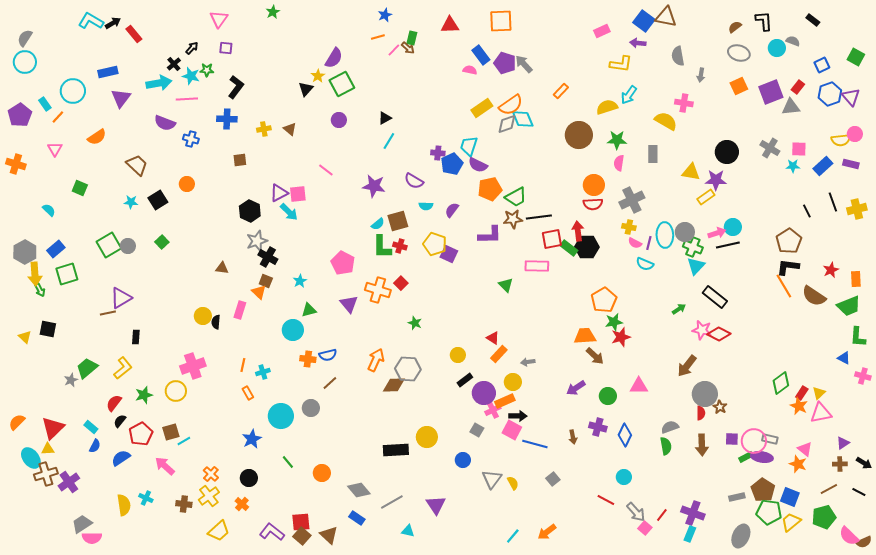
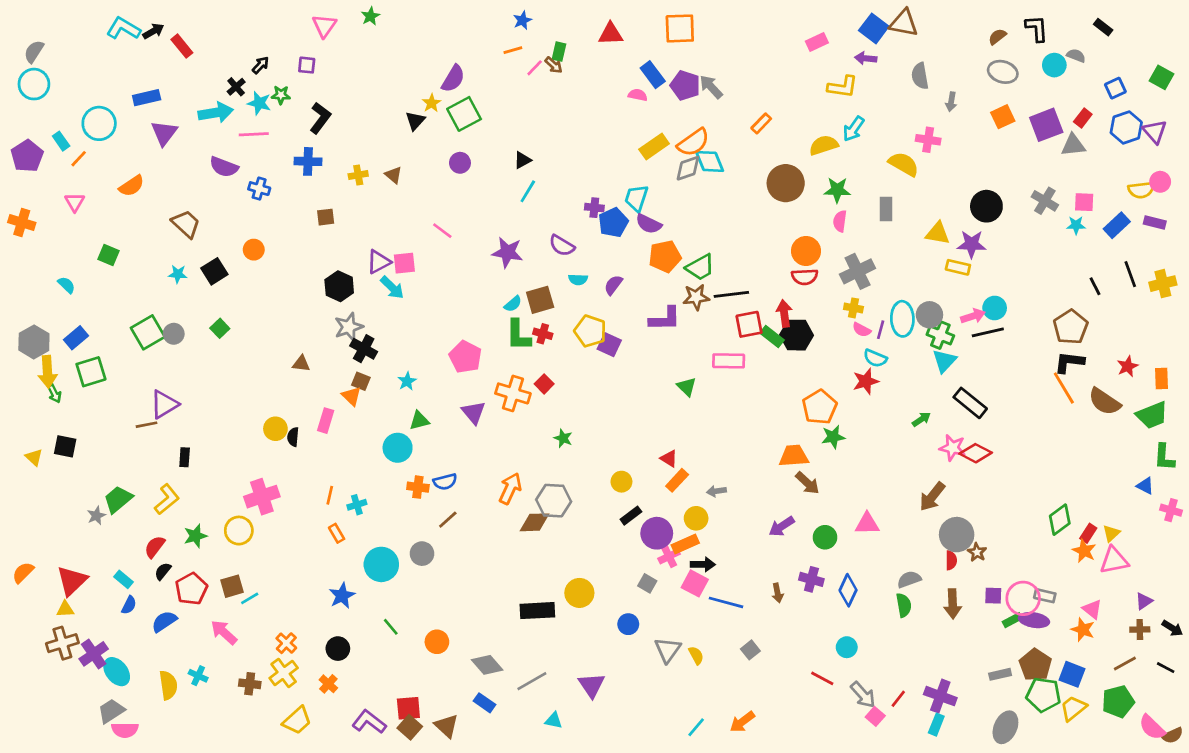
pink triangle: (219, 19) -> (324, 26), moved
yellow rectangle: (706, 197) -> (958, 267), turned 48
red star: (621, 337) -> (866, 381), moved
cyan ellipse: (31, 458) -> (117, 672), moved

